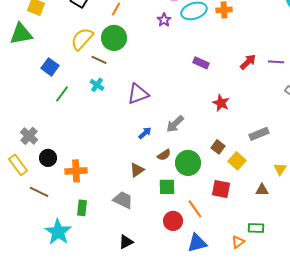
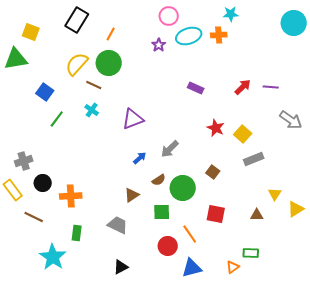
gray cross: (29, 136) -> (24, 161), turned 30
yellow square: (237, 161) -> (243, 134), moved

